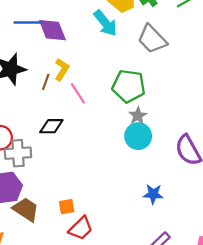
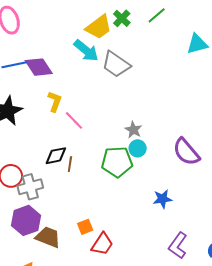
gray trapezoid: (152, 39) -> (116, 64), moved
brown line: (46, 82) -> (70, 164), moved
green pentagon: (129, 86) -> (117, 162), moved
cyan circle: (138, 136) -> (138, 148), size x0.7

